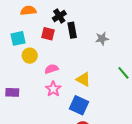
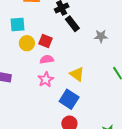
black rectangle: (72, 30) -> (72, 24), turned -35
red square: (48, 34) -> (45, 41), moved

